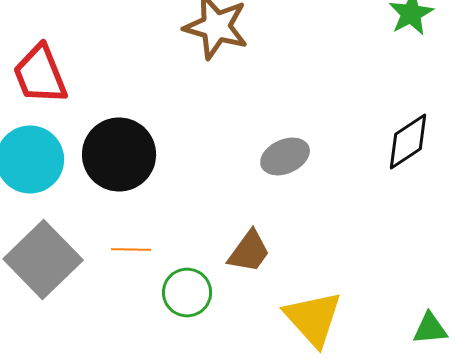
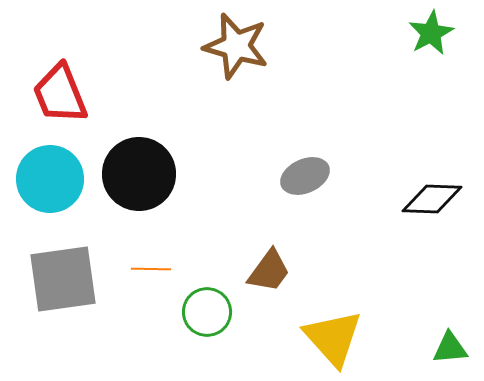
black diamond: (408, 142) -> (432, 199), moved, turned 36
gray square: (43, 260) -> (63, 279), turned 36

